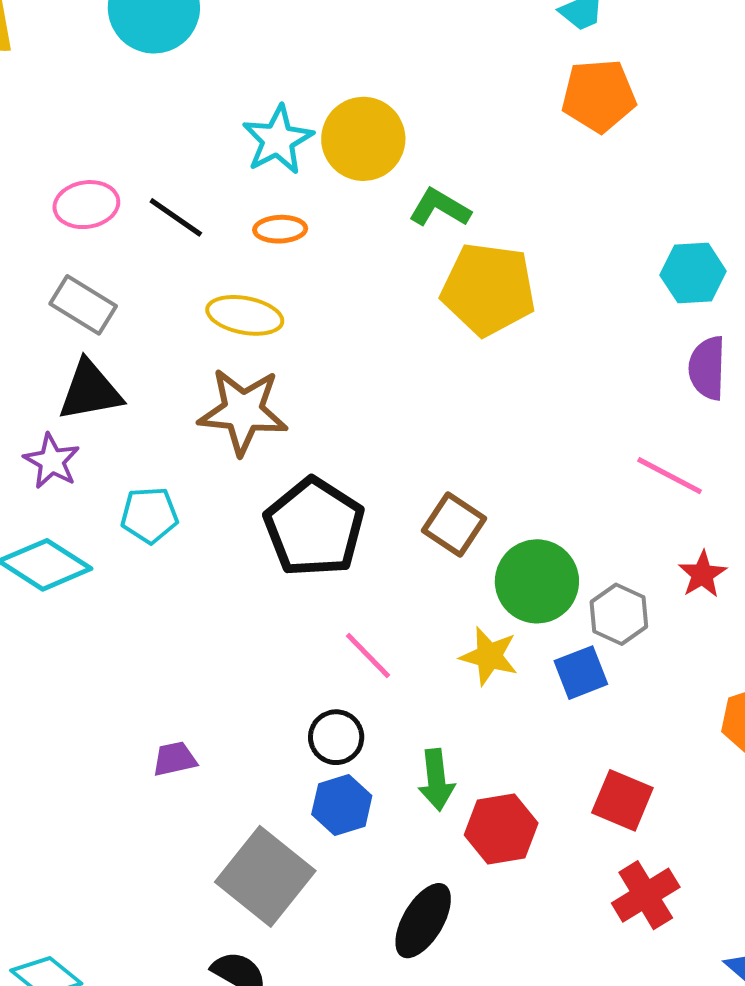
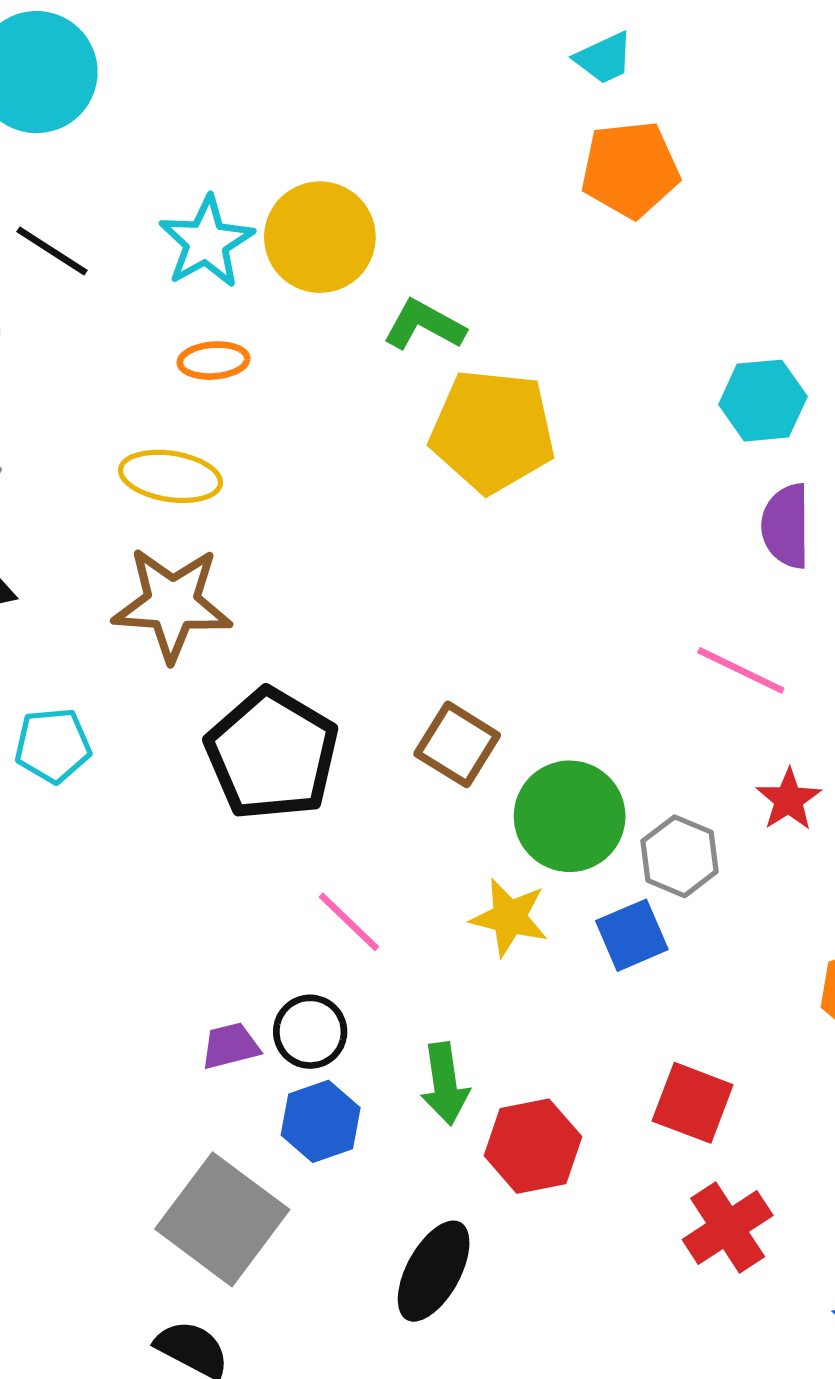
black line: (176, 217) -> (52, 251), moved
purple trapezoid: (175, 759) -> (230, 1046), moved

